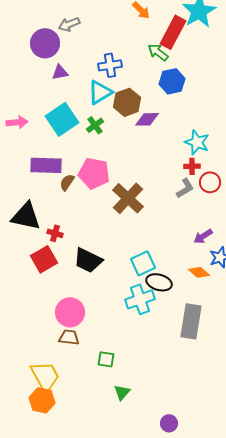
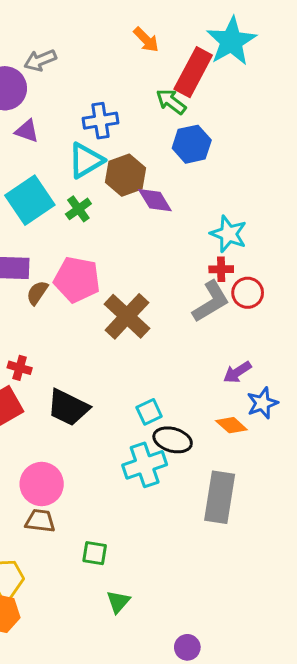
purple triangle: (60, 72) -> (27, 131), turned 30
purple diamond: (147, 119) -> (155, 200), turned 60
gray L-shape: (185, 188) -> (211, 302), size x1.4
cyan square: (143, 263) -> (149, 412), size x0.7

